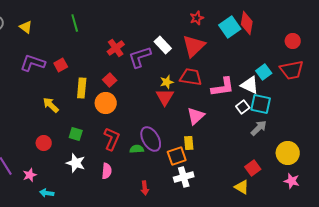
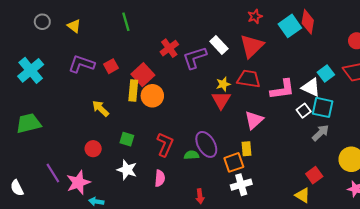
red square: (110, 80) -> (143, 75), moved, size x1.5
orange circle: (106, 103) -> (152, 96), moved
pink star: (30, 175) -> (78, 183), size x1.6

